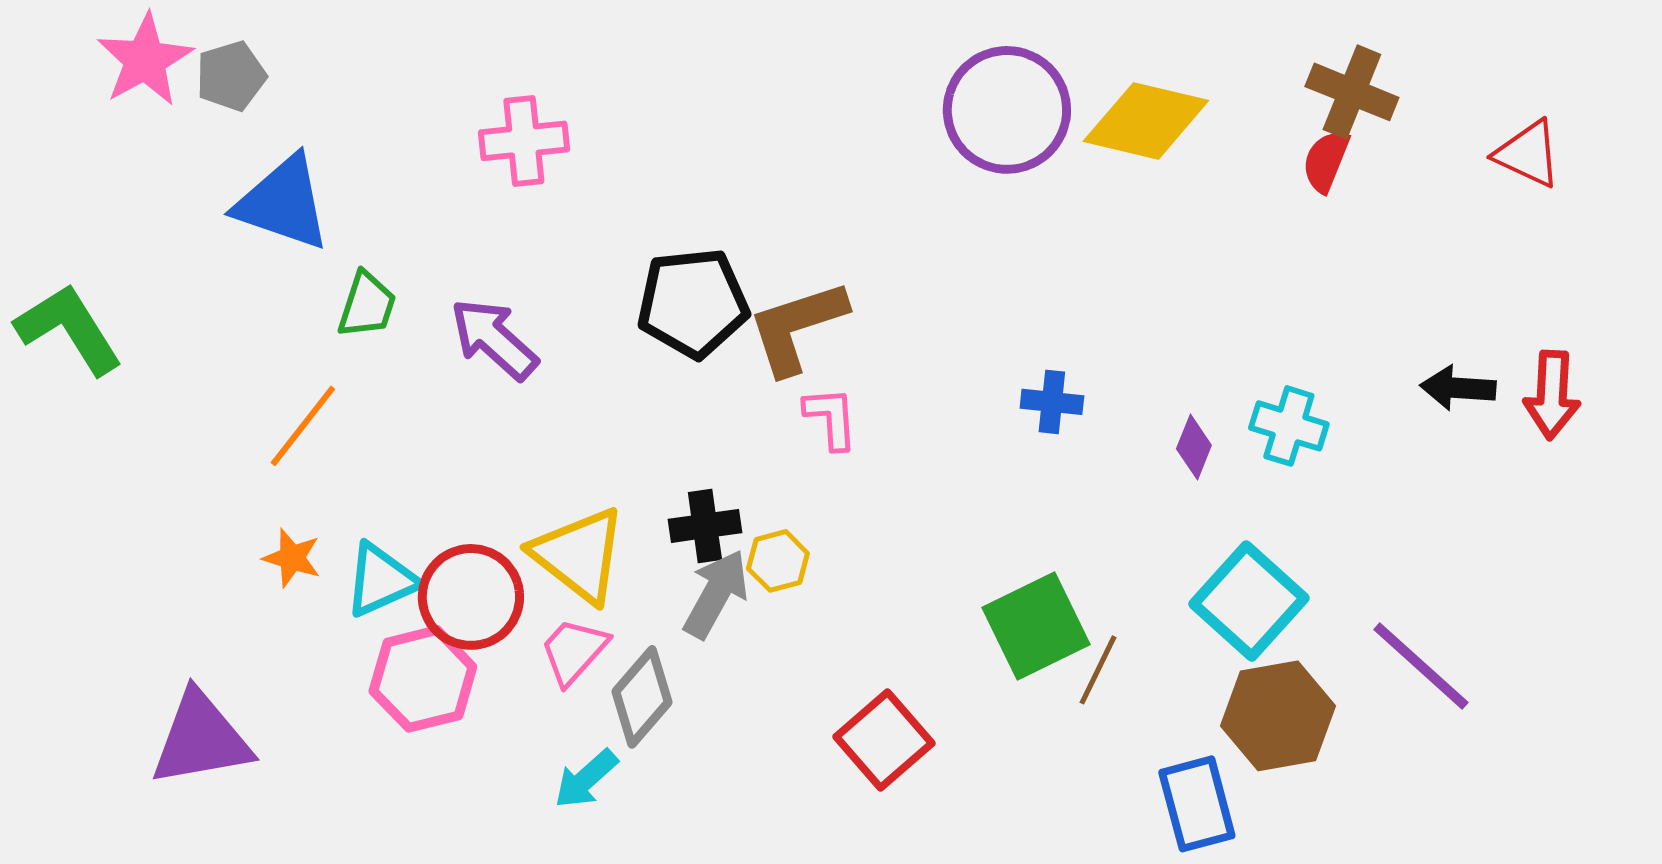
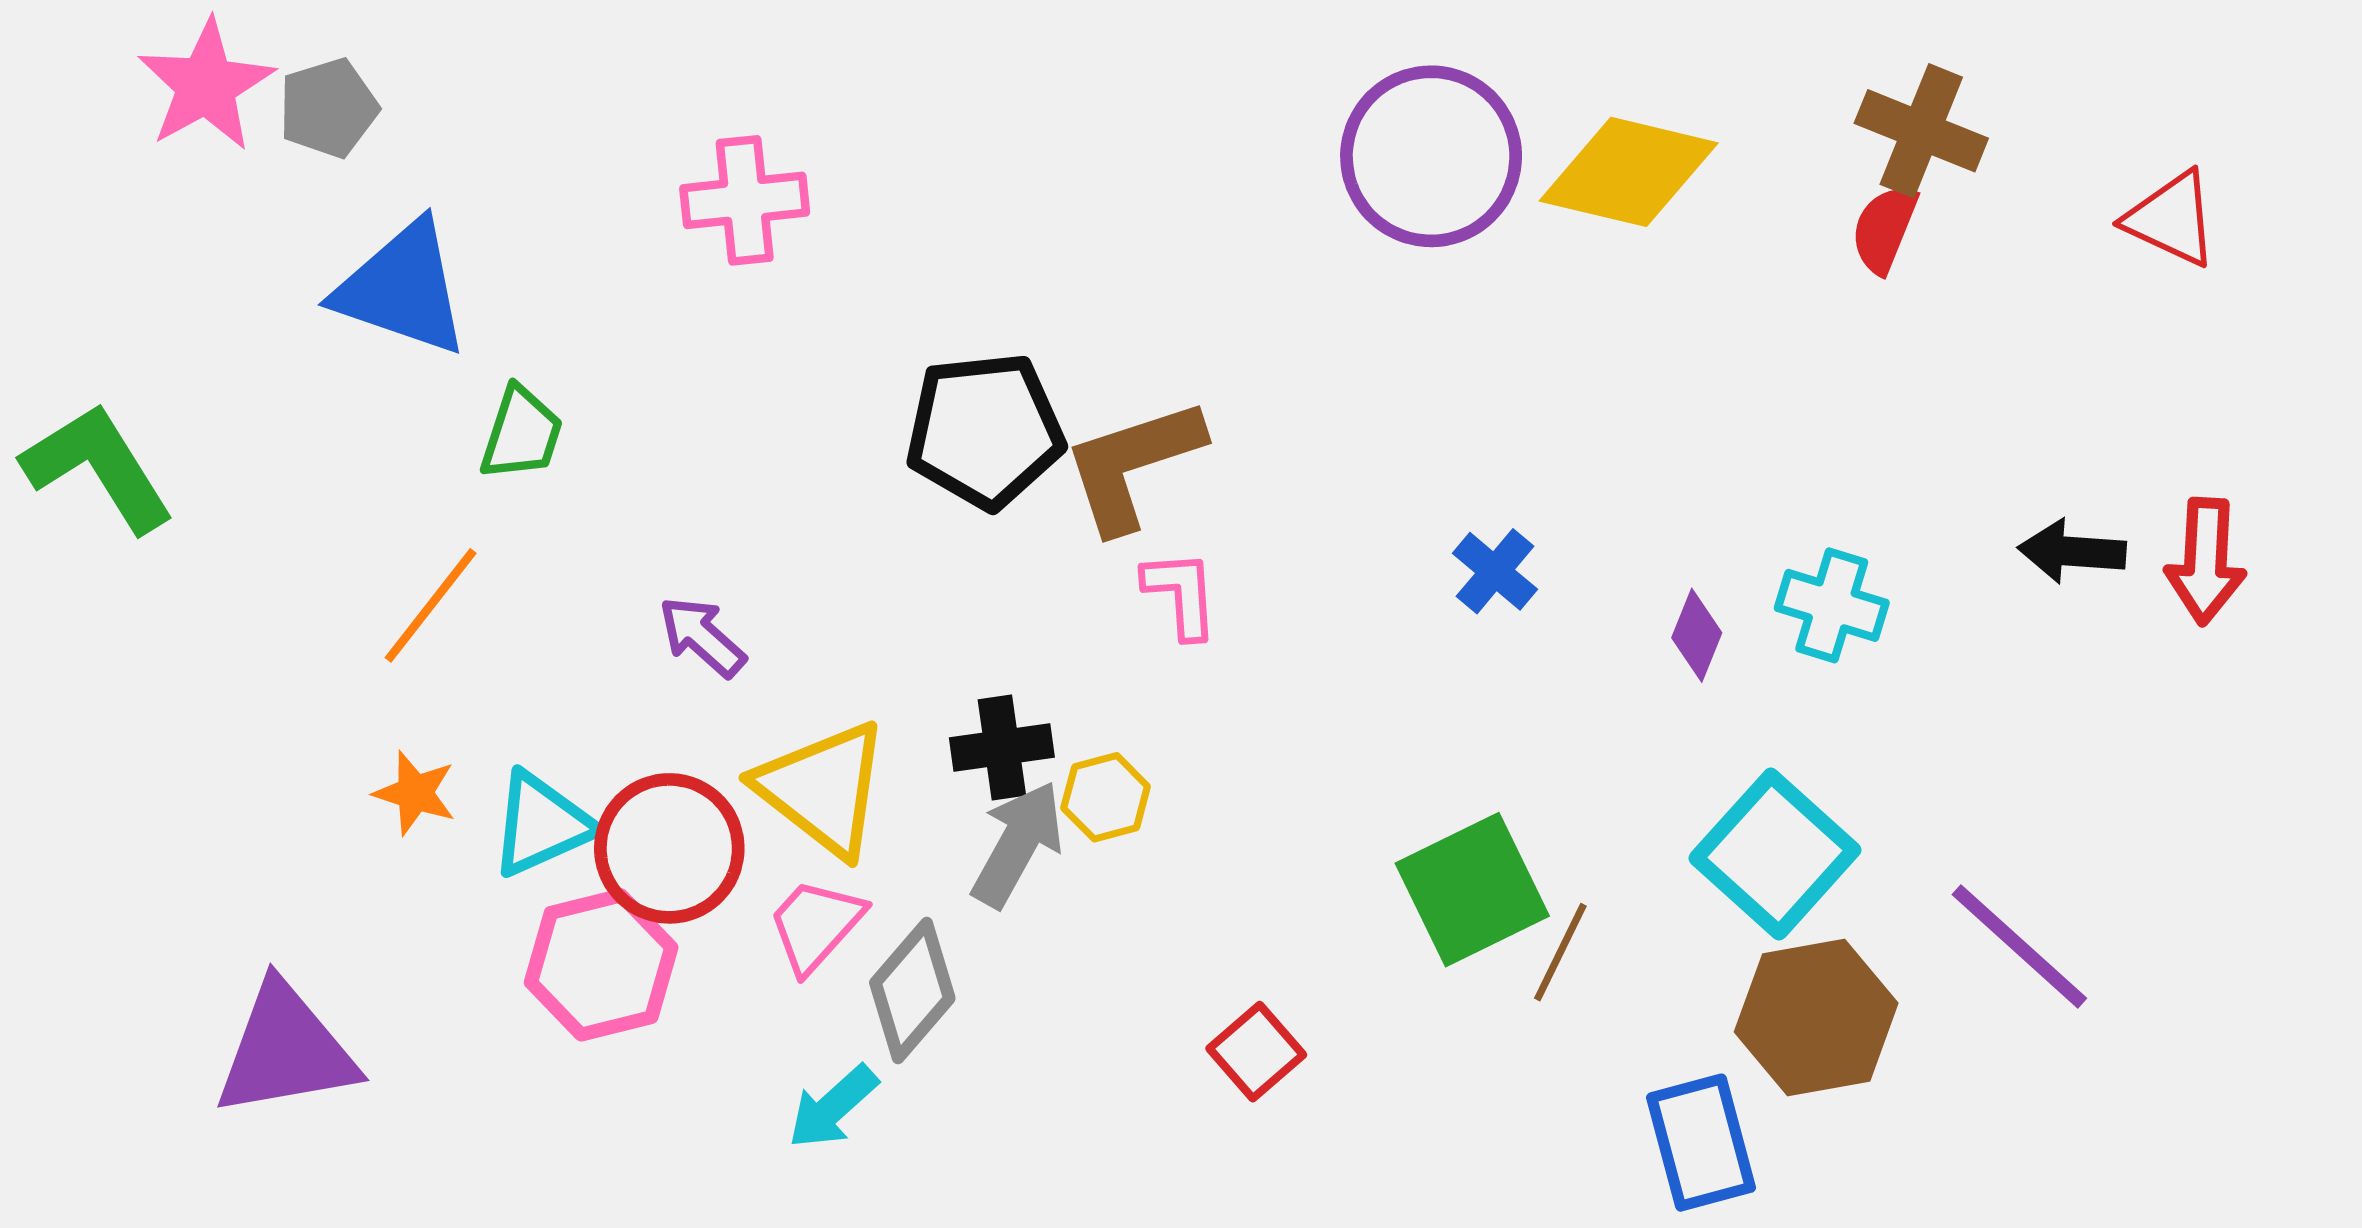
purple arrow: (494, 339) -> (702, 637), moved, size x0.7
blue cross: (1052, 402) -> (1495, 571), turned 34
red square: (884, 740) -> (1256, 1052), size x0.7

